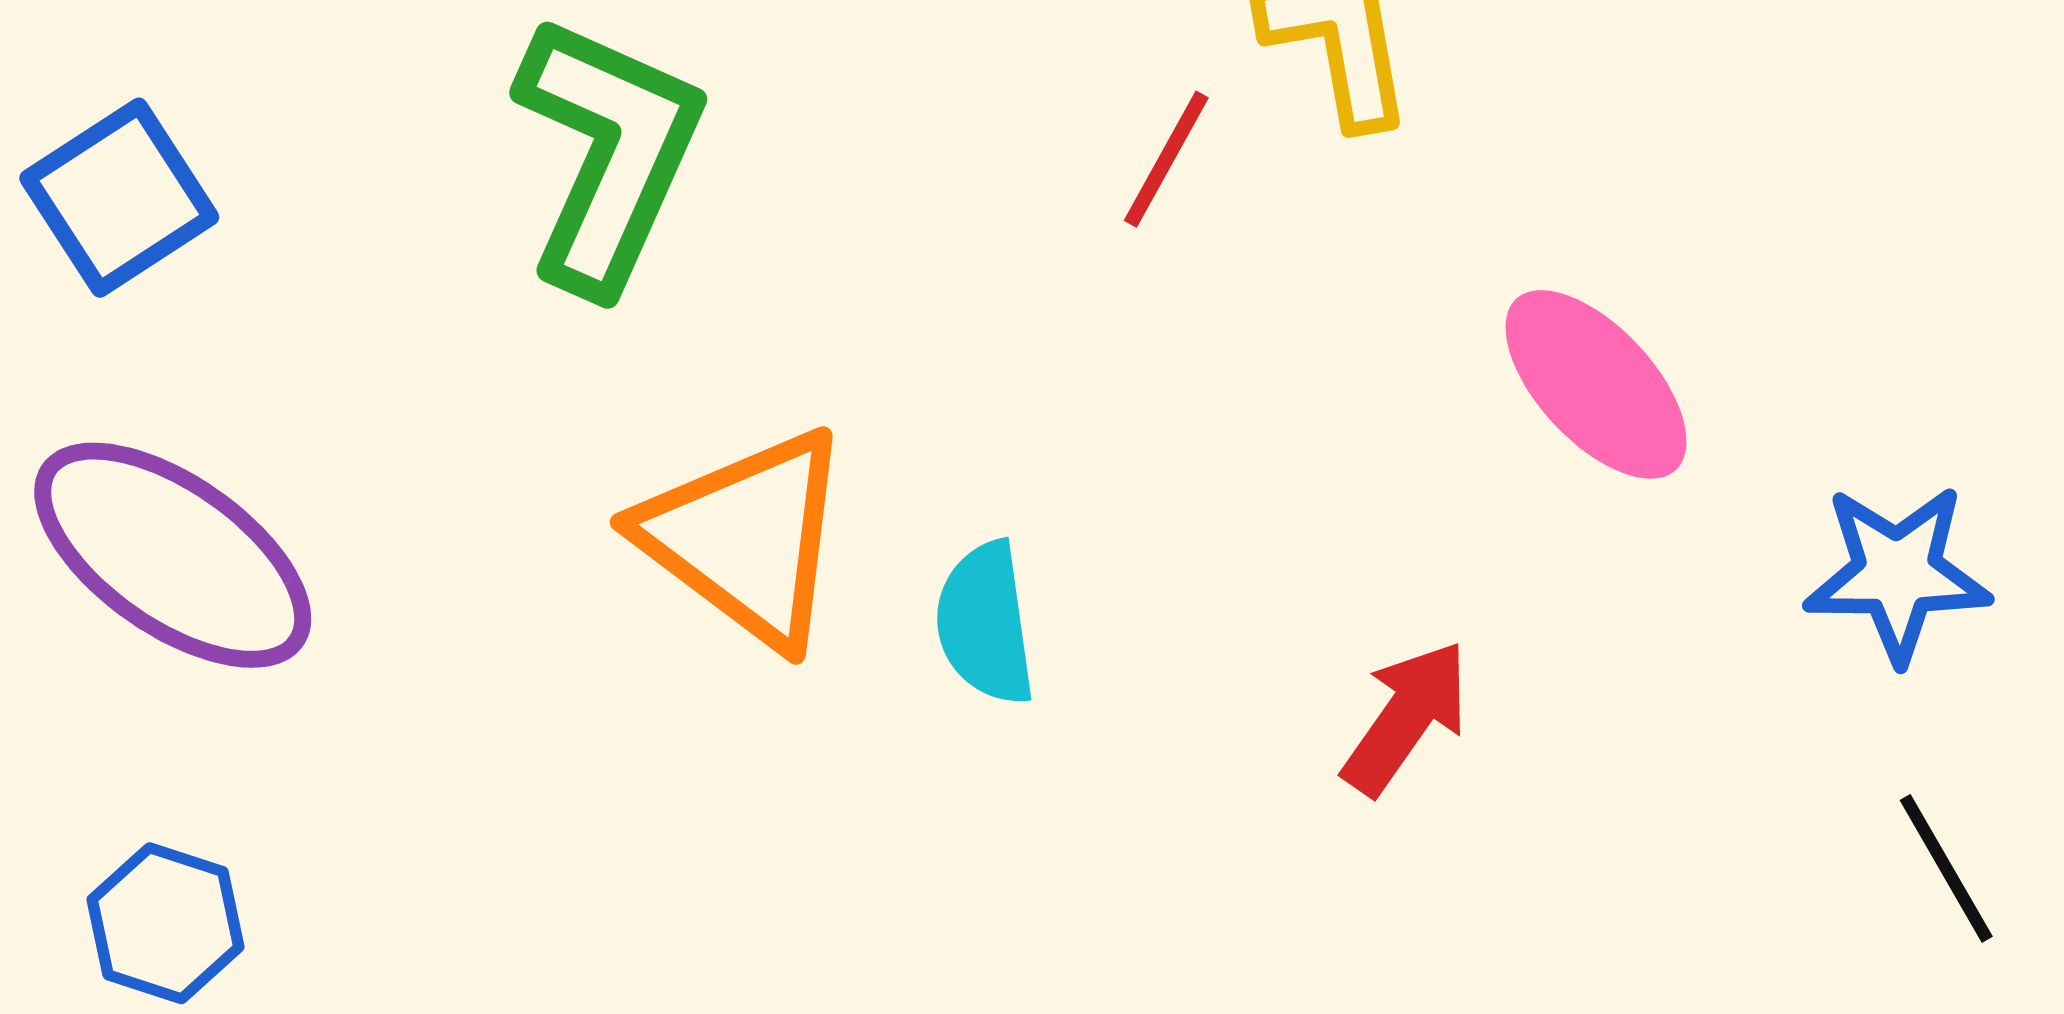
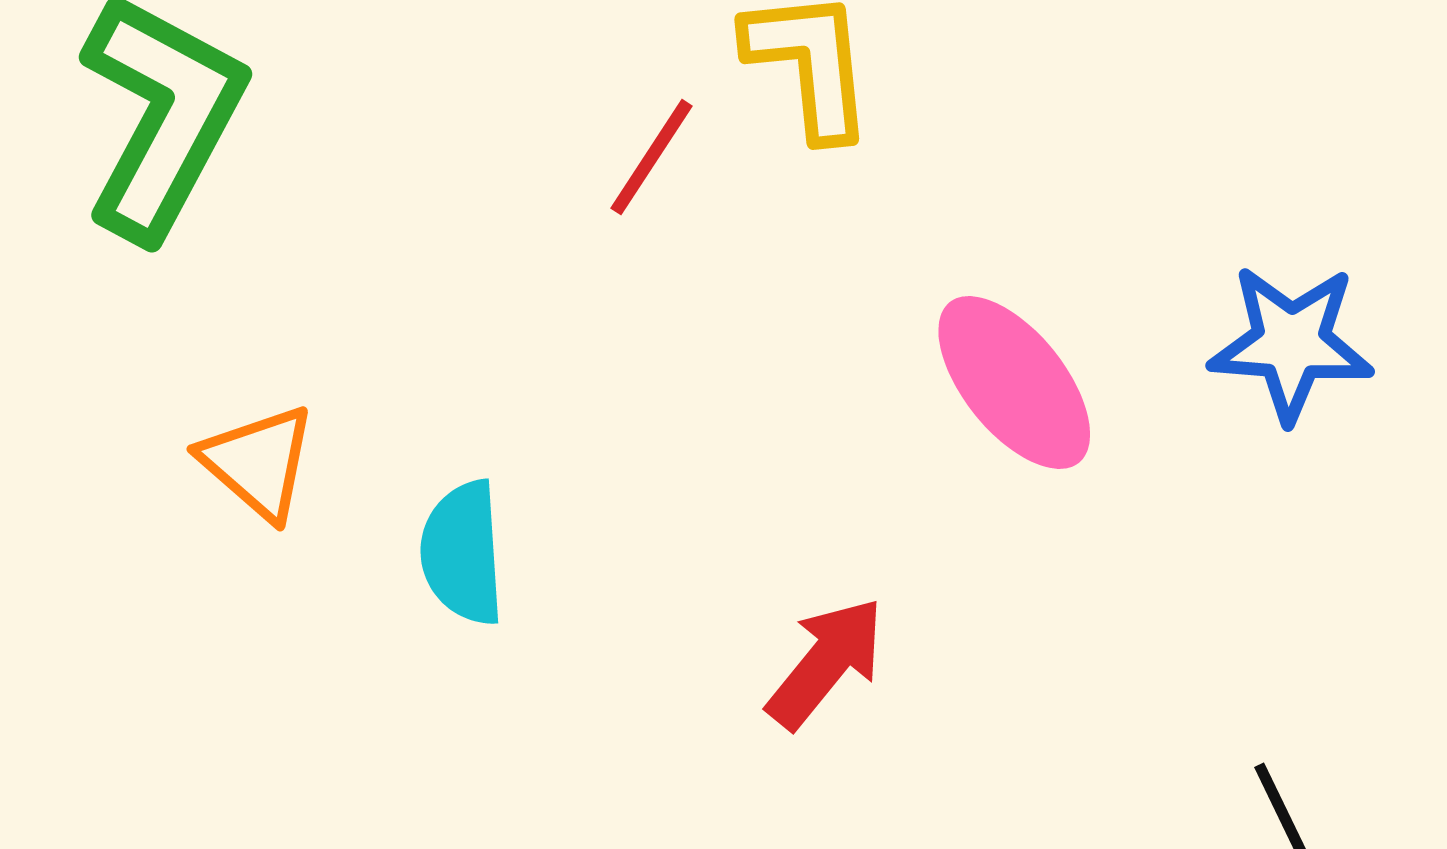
orange triangle: (746, 538) -> (258, 462), size x0.6
blue star: (1897, 573) -> (1291, 343), moved

